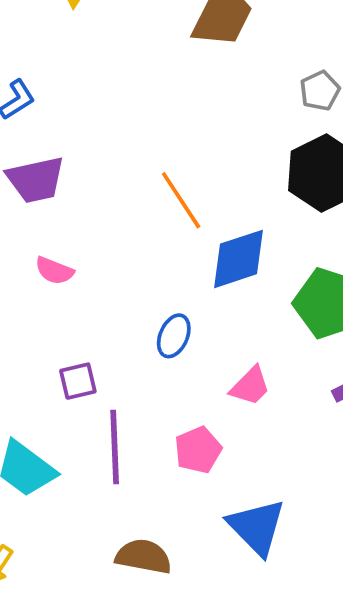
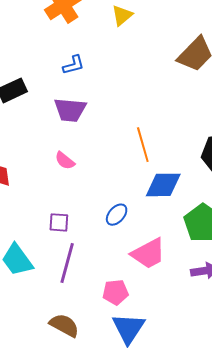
pink trapezoid: (250, 386) -> (148, 254), size x1.5
pink pentagon: (198, 450) -> (116, 292), moved

